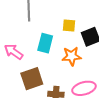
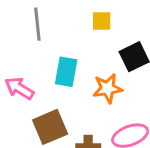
yellow square: (69, 25) -> (102, 21), moved

